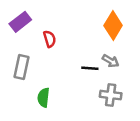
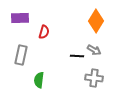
purple rectangle: (20, 22) -> (20, 18), turned 36
red semicircle: (50, 39) -> (44, 32), turned 32

